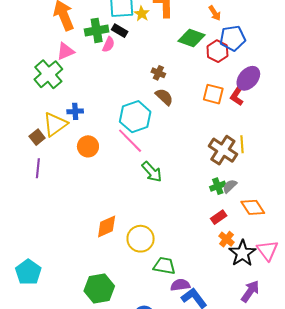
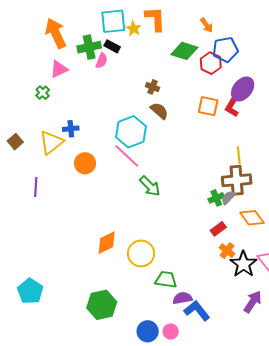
green cross: (48, 74) -> (43, 93), size x0.5
brown square: (37, 137) -> (15, 142), moved
brown cross: (223, 150) -> (237, 180), moved, turned -36

